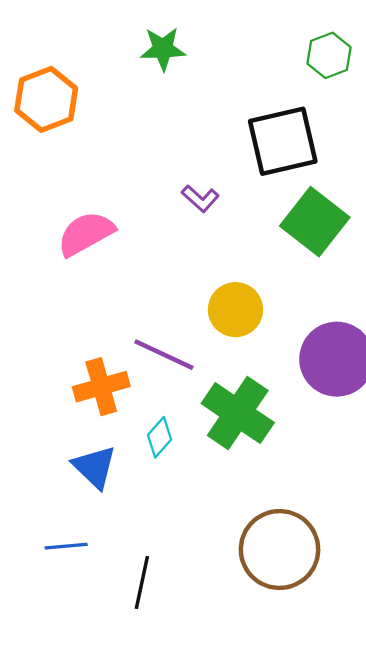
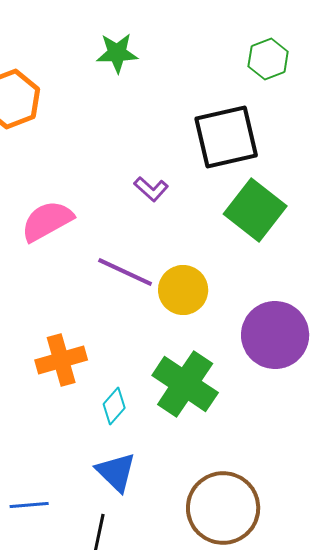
purple line: (164, 355) -> (125, 272), moved
blue triangle: (95, 467) -> (116, 472), moved

